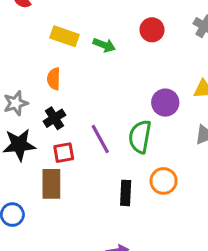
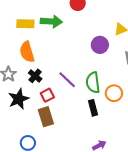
green arrow: (104, 45) -> (51, 21), size x1.5
orange semicircle: (54, 79) -> (27, 52), size x1.5
green semicircle: (140, 137) -> (93, 83), moved

